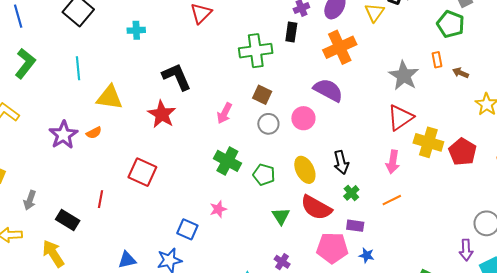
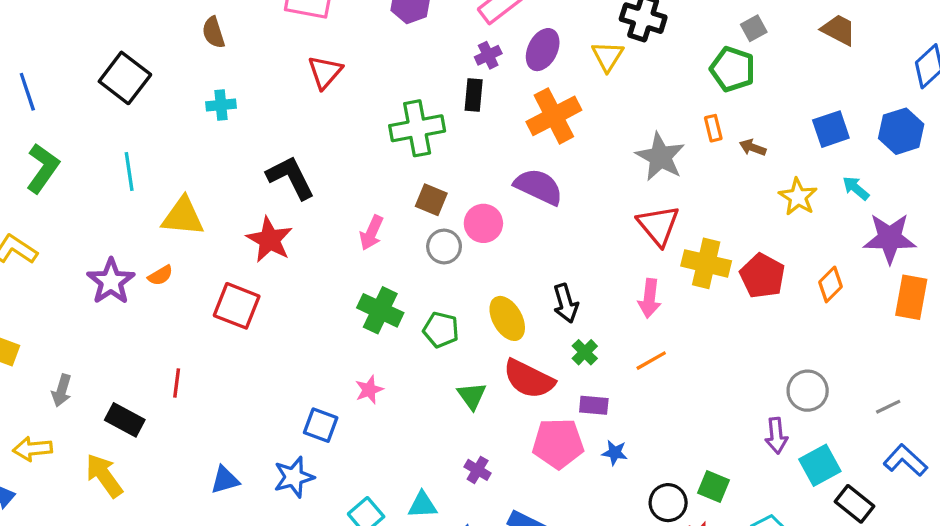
pink circle: (303, 118) -> (483, 223), moved
red triangle: (400, 118) -> (658, 225), turned -32
red square: (142, 172) -> (237, 306), moved

